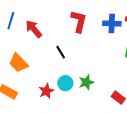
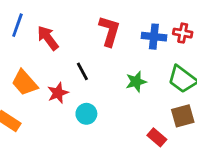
green star: (86, 82) -> (136, 82), moved
red star: (46, 91) -> (58, 93), moved

